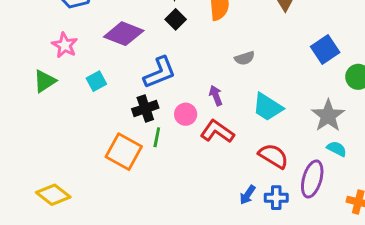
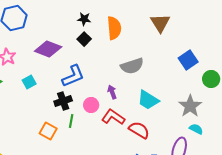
gray semicircle: (245, 58) -> (132, 66), size x1.6
orange square: (124, 152) -> (48, 131), size x0.7
red semicircle: (273, 156) -> (139, 130), moved

